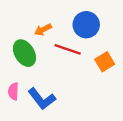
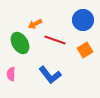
blue circle: (86, 25) -> (83, 20), moved
blue L-shape: (42, 99) -> (50, 75), moved

